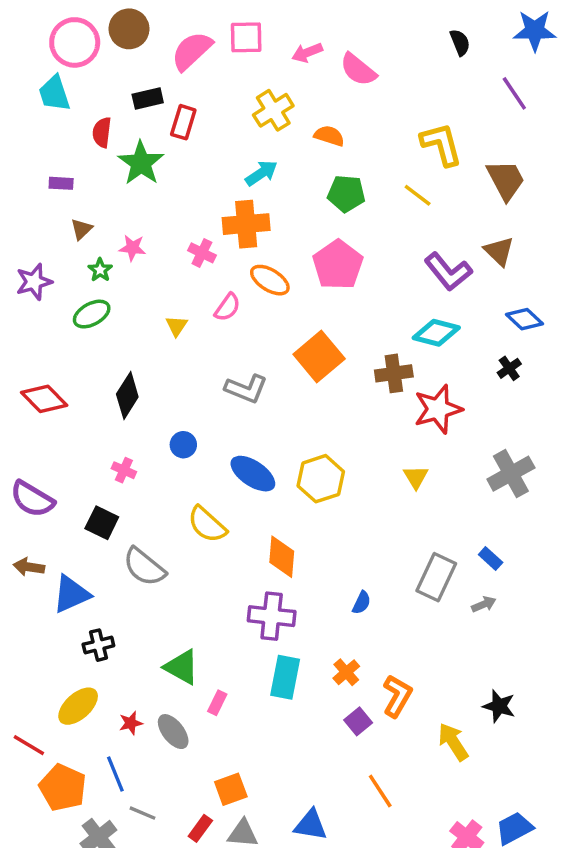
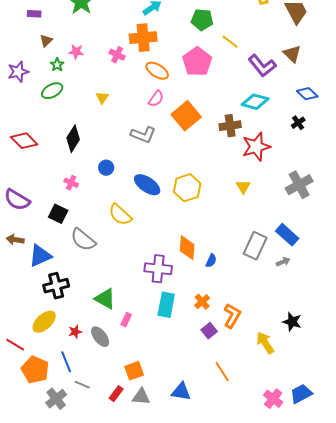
yellow line: (418, 195) -> (230, 42), moved
pink semicircle: (227, 307) -> (156, 99), moved
orange diamond: (282, 557) -> (187, 248), moved
blue rectangle: (491, 558) -> (287, 235), size x1.6
black cross: (98, 645) -> (56, 286), size x1.4

